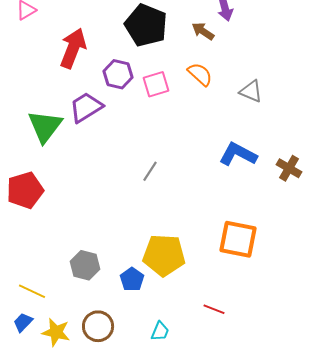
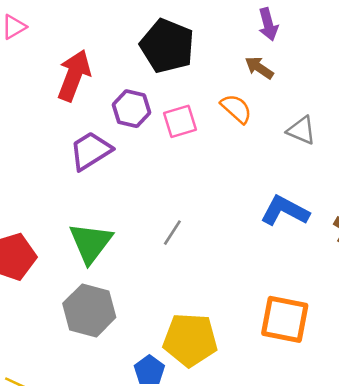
brown arrow: (203, 31) -> (259, 68), moved
green triangle: (45, 126) -> (91, 243), moved
gray hexagon: (85, 265) -> (89, 310), moved, size x1.4

